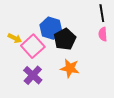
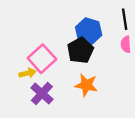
blue hexagon: (51, 28) -> (89, 31), moved
yellow arrow: (15, 38) -> (28, 73), moved, turned -40

